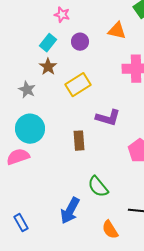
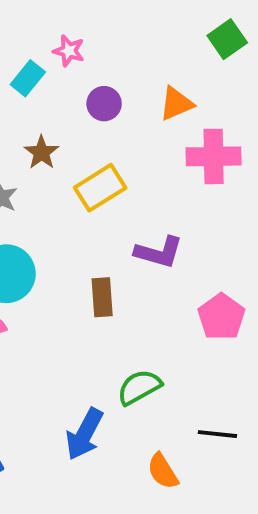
orange triangle: (117, 31) -> (176, 104), moved, turned -36
cyan rectangle: (48, 43) -> (28, 78), moved
green semicircle: (98, 187) -> (139, 387), turned 100

